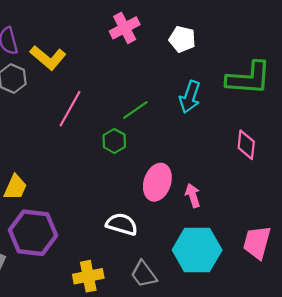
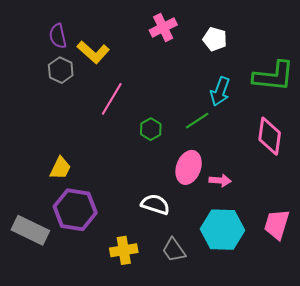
green line: (135, 110) -> (197, 121), moved
pink diamond: (246, 145) -> (270, 136), size x1.4
pink arrow: (193, 196) -> (220, 180), turned 110

